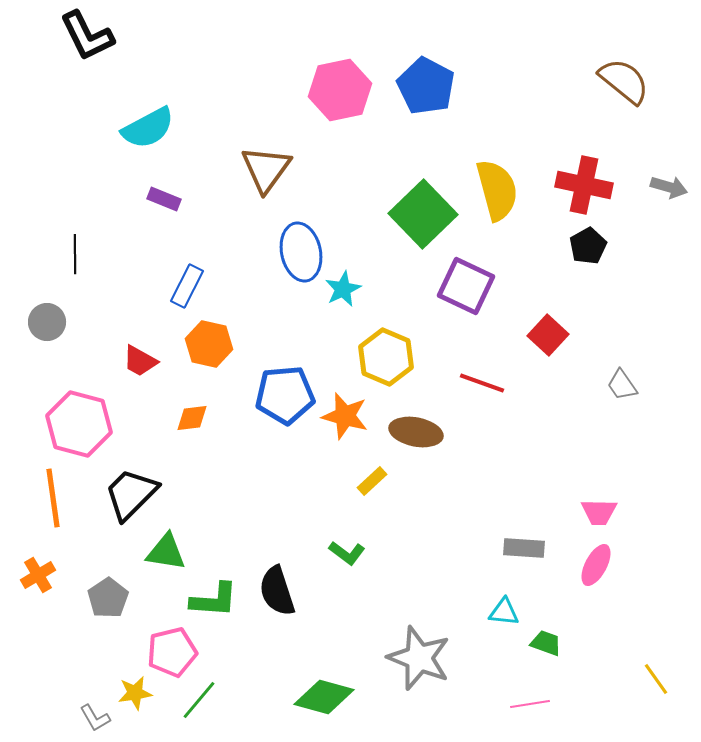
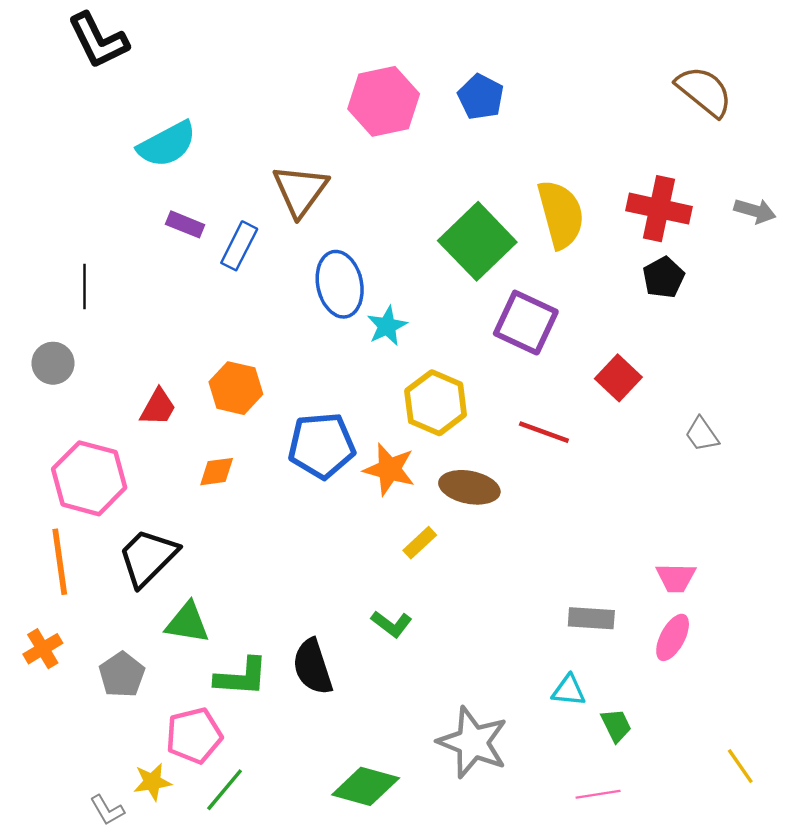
blue pentagon: (426, 86) -> (481, 97), size x0.7
blue rectangle: (187, 286) -> (239, 246), moved
red trapezoid: (140, 361) -> (158, 407), turned -90
green trapezoid: (546, 643) -> (616, 725), turned 44

